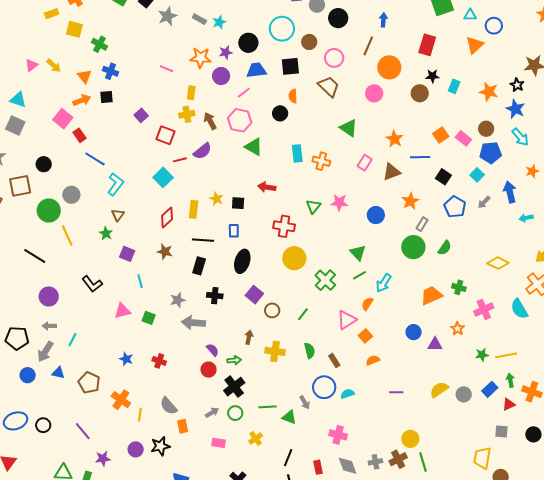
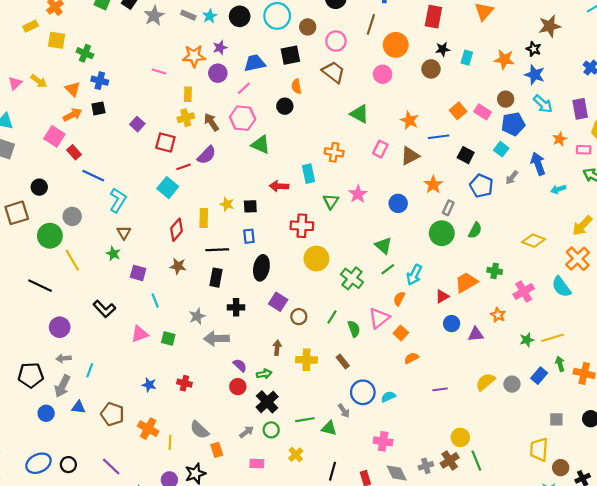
black circle: (248, 43) -> (240, 16), moved
cyan rectangle: (297, 153) -> (309, 174), moved
pink star: (339, 202) -> (358, 194), turned -30
green semicircle: (310, 351) -> (354, 329), moved
brown rectangle: (334, 360) -> (343, 361), moved
red triangle: (509, 404) -> (442, 296), moved

